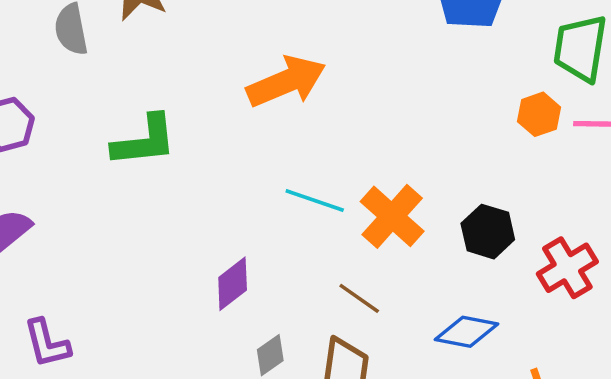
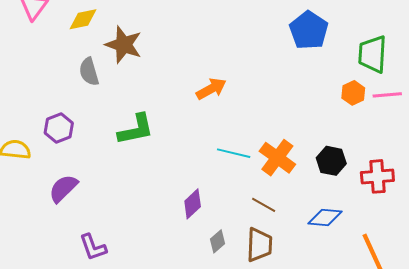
orange arrow: (286, 82) -> (211, 89), size x0.7
red cross: (567, 268) -> (377, 176), turned 32

